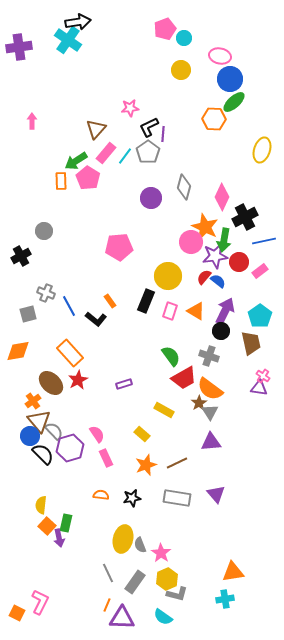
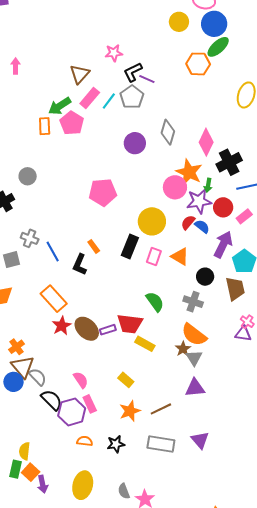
yellow circle: (181, 70) -> (179, 22), moved
purple line: (163, 134) -> (147, 79), turned -70
green arrow: (224, 240) -> (208, 185), size x0.6
purple arrow: (225, 311) -> (223, 244), moved
black L-shape: (96, 319) -> (80, 265), turned 75
red trapezoid: (184, 378) -> (130, 324), moved, turned 36
brown ellipse: (51, 383) -> (87, 329), moved
yellow rectangle: (164, 410) -> (145, 344), moved
purple hexagon: (70, 448) -> (72, 412), moved
black semicircle: (43, 454) -> (52, 400), moved
green rectangle: (66, 523) -> (16, 469), moved
yellow ellipse: (123, 539) -> (83, 485), moved

